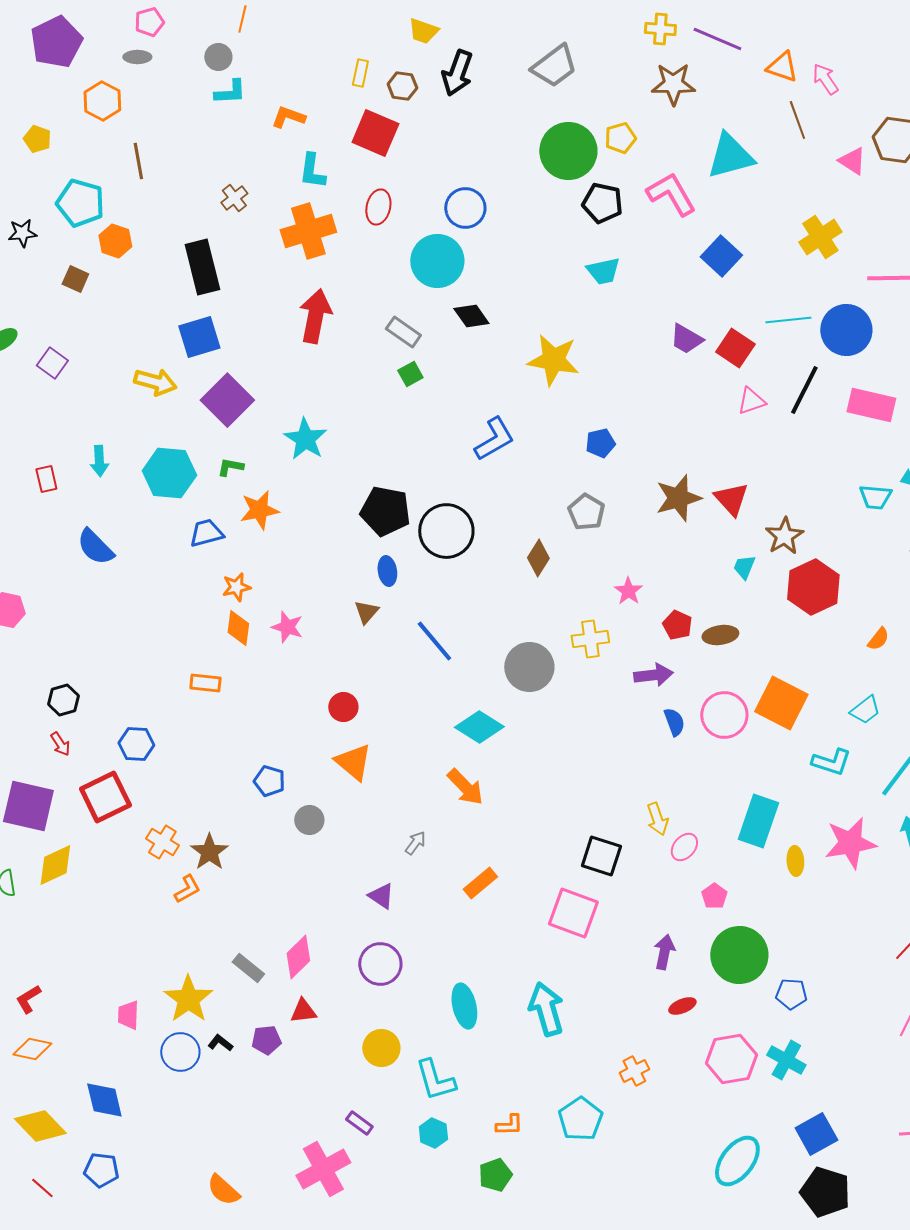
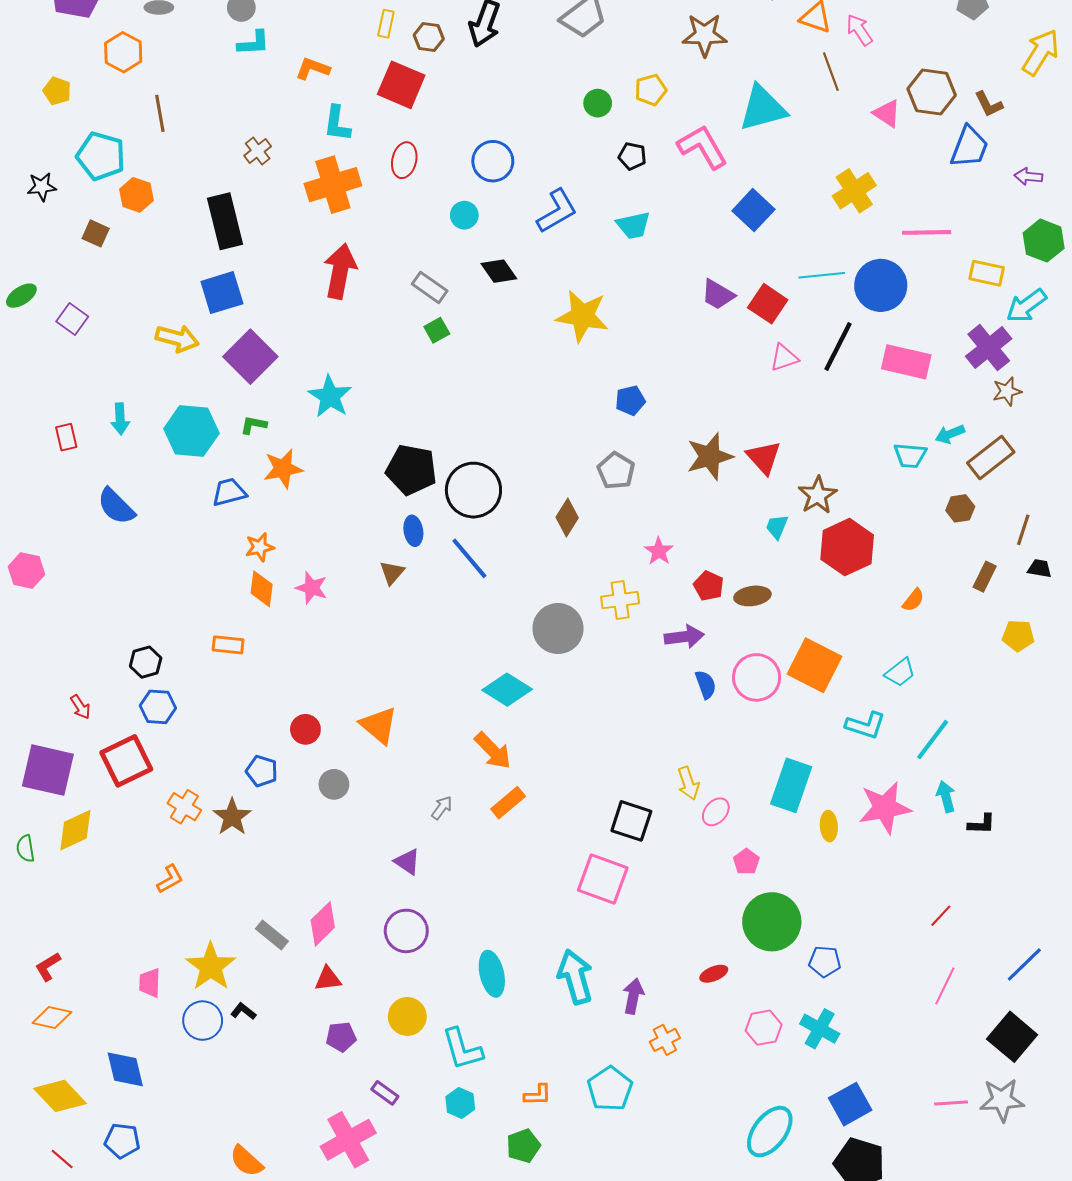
green circle: (568, 151) -> (598, 103), size x0.5
black pentagon: (602, 203) -> (632, 156), size x0.7
cyan circle: (437, 261) -> (464, 215), size x0.5
blue L-shape: (494, 439) -> (557, 211), moved
blue line: (434, 641) -> (469, 558), moved
black hexagon: (63, 700) -> (146, 662), moved
red circle: (343, 707) -> (305, 729), moved
blue pentagon: (269, 781) -> (262, 771), moved
orange rectangle: (480, 883) -> (508, 803), moved
orange L-shape: (187, 889) -> (170, 879), moved
purple arrow: (664, 952) -> (633, 996), moved
purple pentagon: (266, 1040) -> (341, 1037), moved
pink hexagon: (731, 1059) -> (764, 1028), size x0.7

